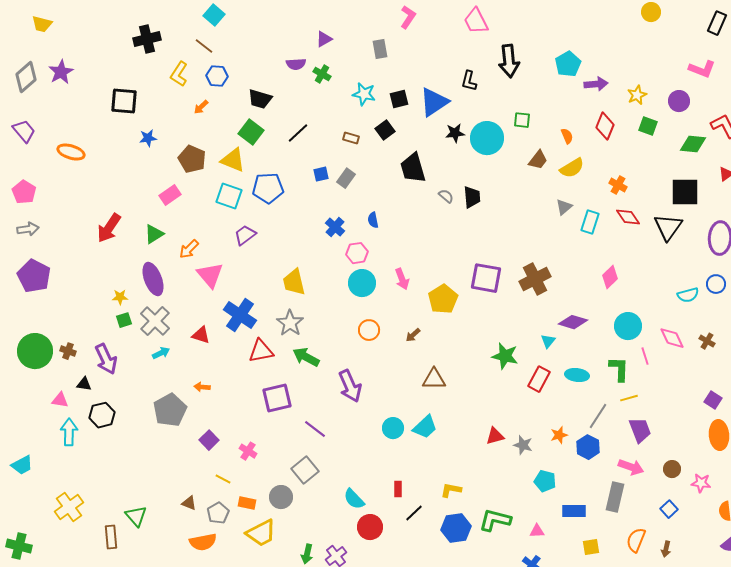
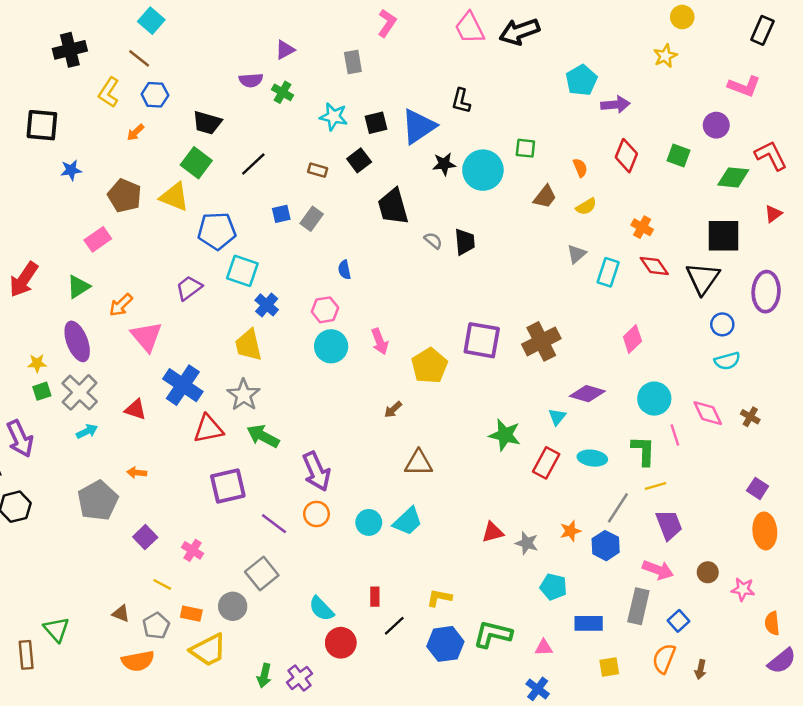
black arrow: (509, 61) -> (519, 32), moved, turned 76
yellow star: (637, 95) -> (665, 56), moved
yellow semicircle: (572, 168) -> (586, 207), size x0.7
cyan square: (229, 196) -> (242, 271), moved
blue cross: (335, 227) -> (267, 305), moved
blue circle: (716, 284) -> (722, 324), moved
orange circle: (369, 330) -> (316, 514), moved
blue square: (669, 509) -> (679, 621), moved

